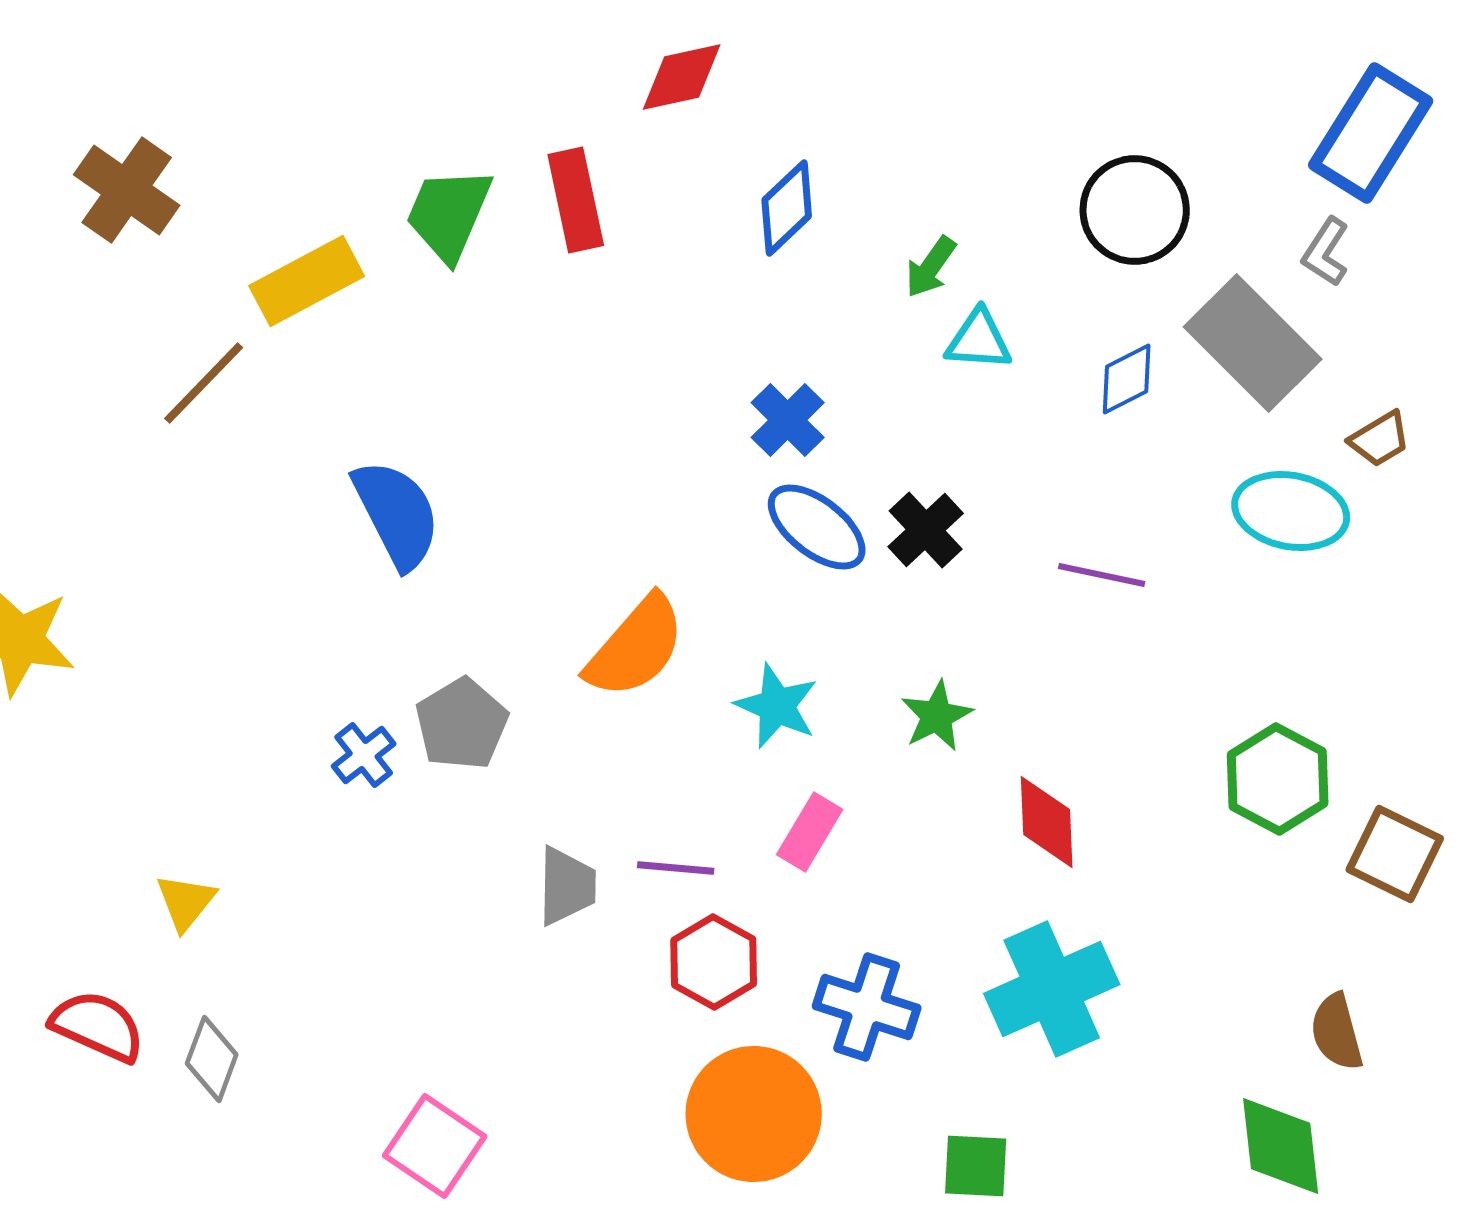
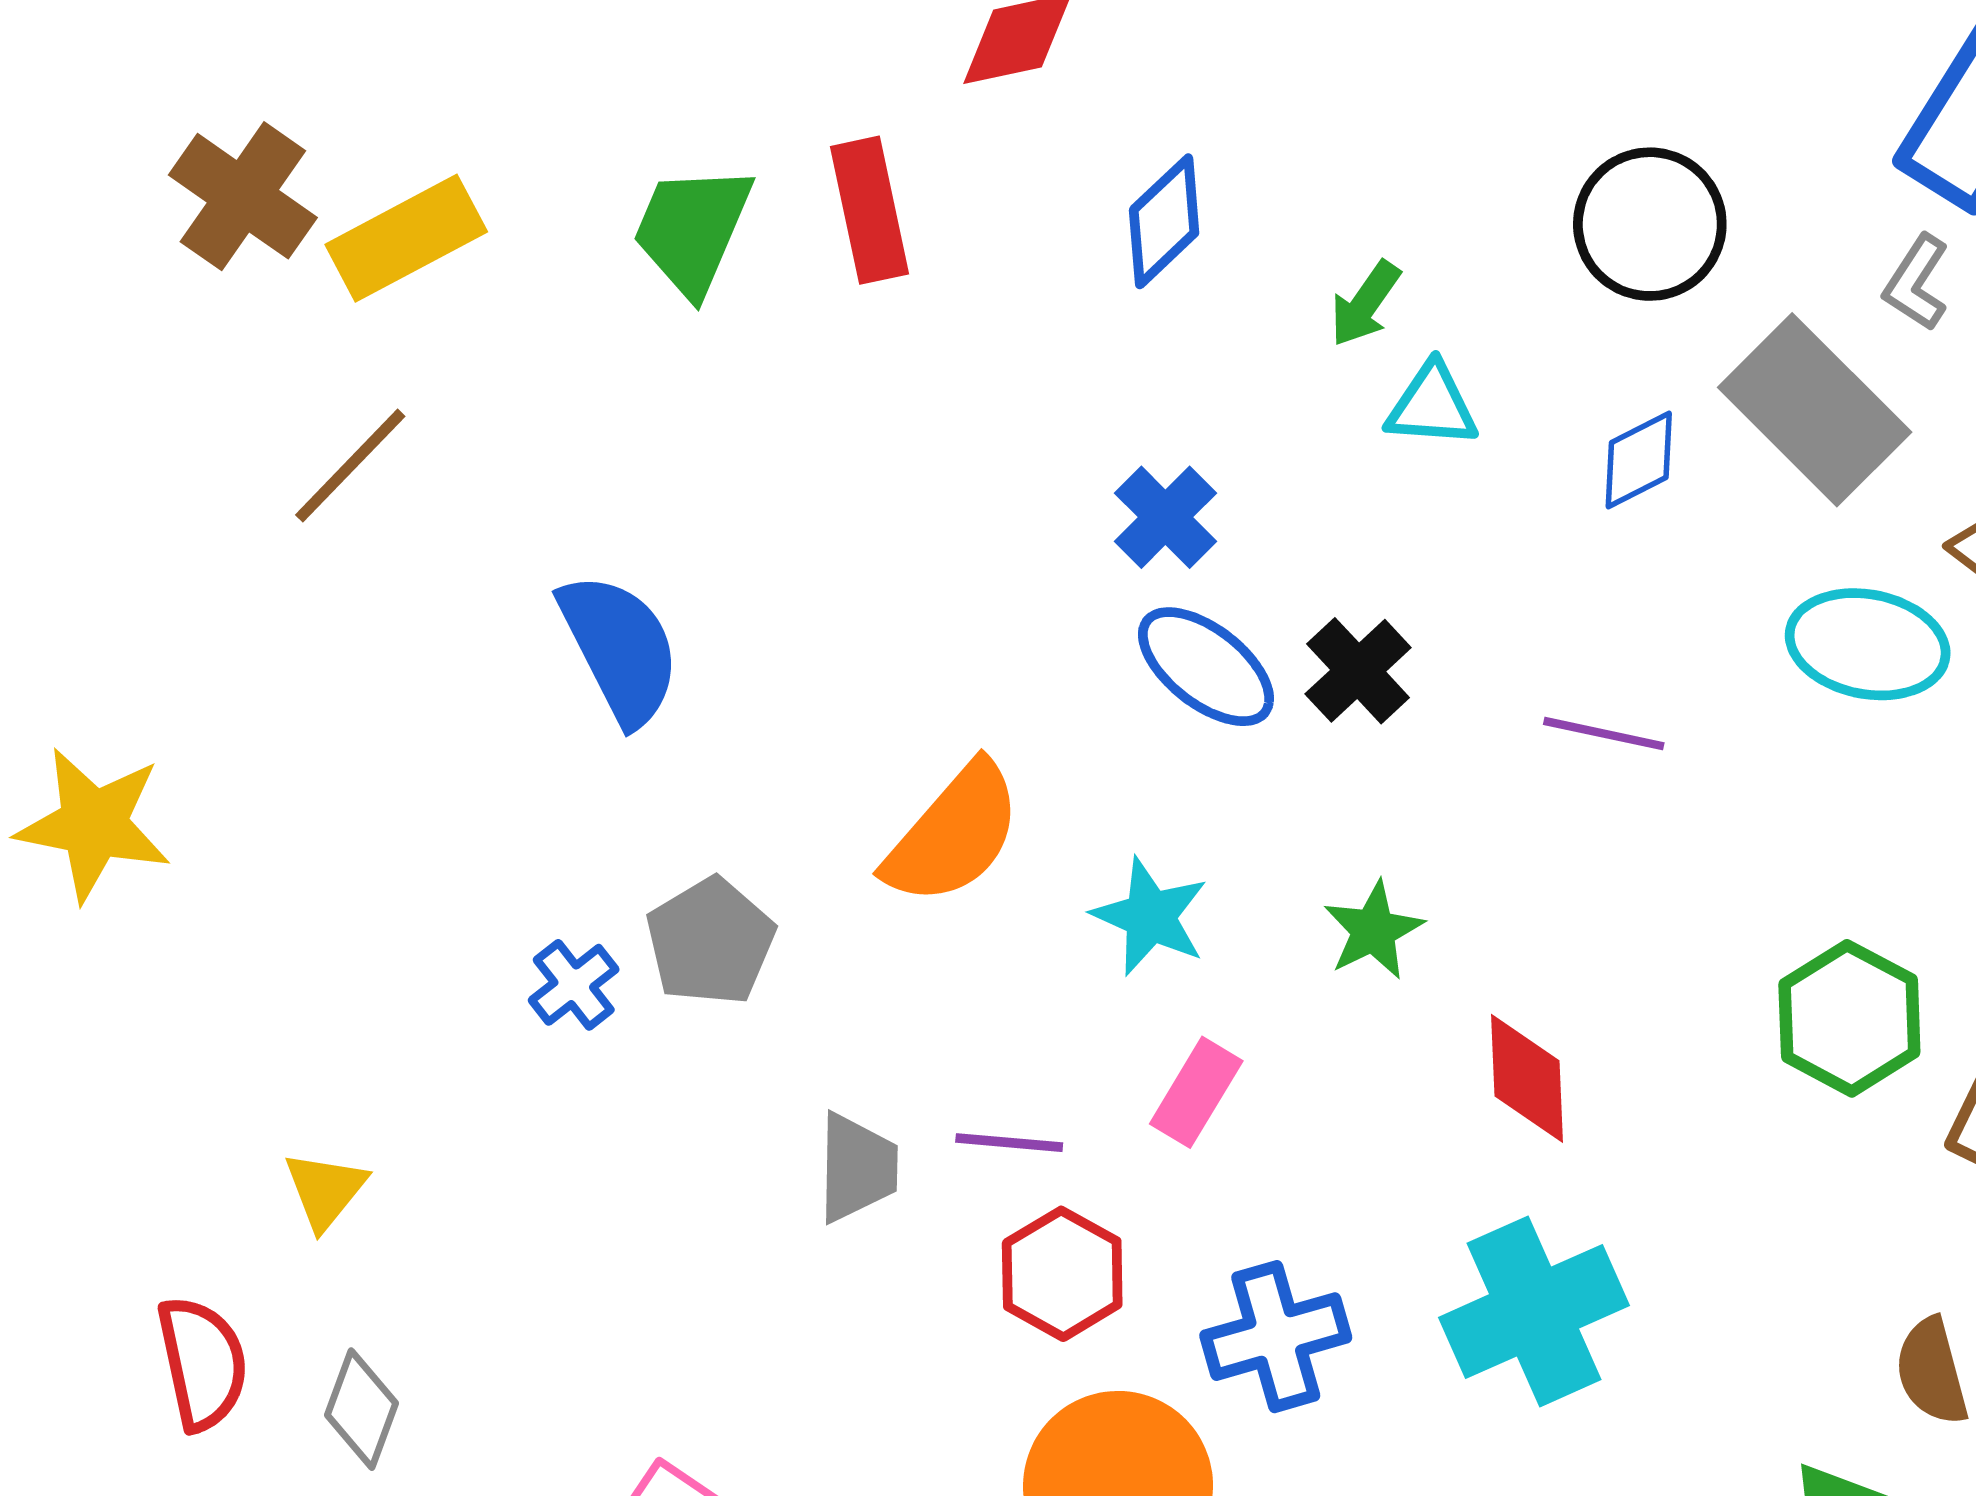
yellow rectangle: (307, 281) -> (406, 238), moved
blue cross: (867, 1007) -> (1276, 1337), turned -34
red semicircle: (98, 1026) -> (202, 1363), turned 54

